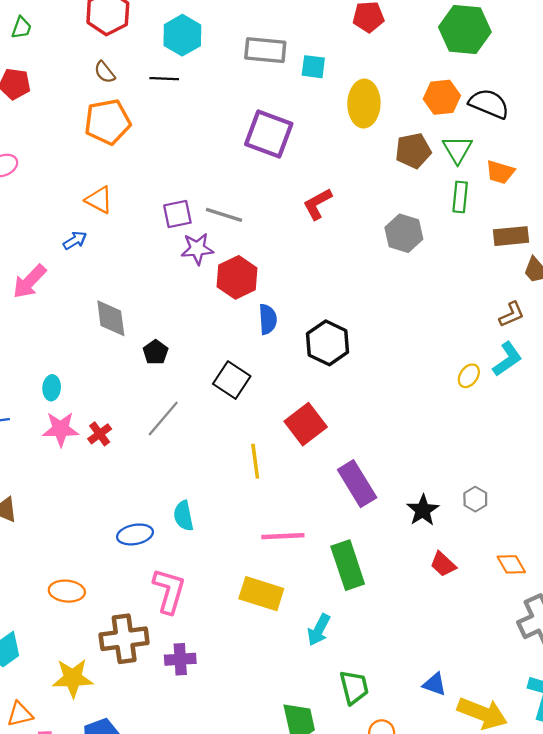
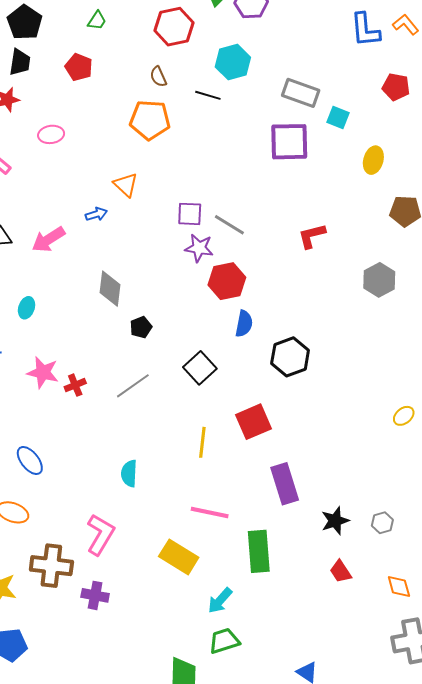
yellow ellipse: (364, 104) -> (373, 160), size x0.7
purple square: (269, 134) -> (289, 142), moved, turned -36
cyan ellipse: (52, 388) -> (27, 308), moved
blue ellipse: (135, 534) -> (30, 461), moved, turned 48
green trapezoid: (354, 687) -> (224, 641), moved, turned -108

